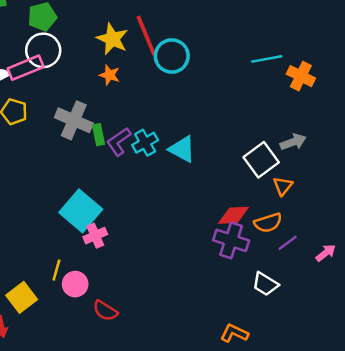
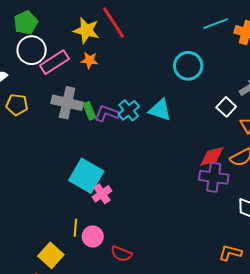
cyan circle: (172, 56) -> (188, 66), moved
pink rectangle: (26, 68) -> (54, 62), moved
purple L-shape: (119, 142) -> (107, 113), turned 65
white square: (261, 160) -> (226, 107), size x0.7

